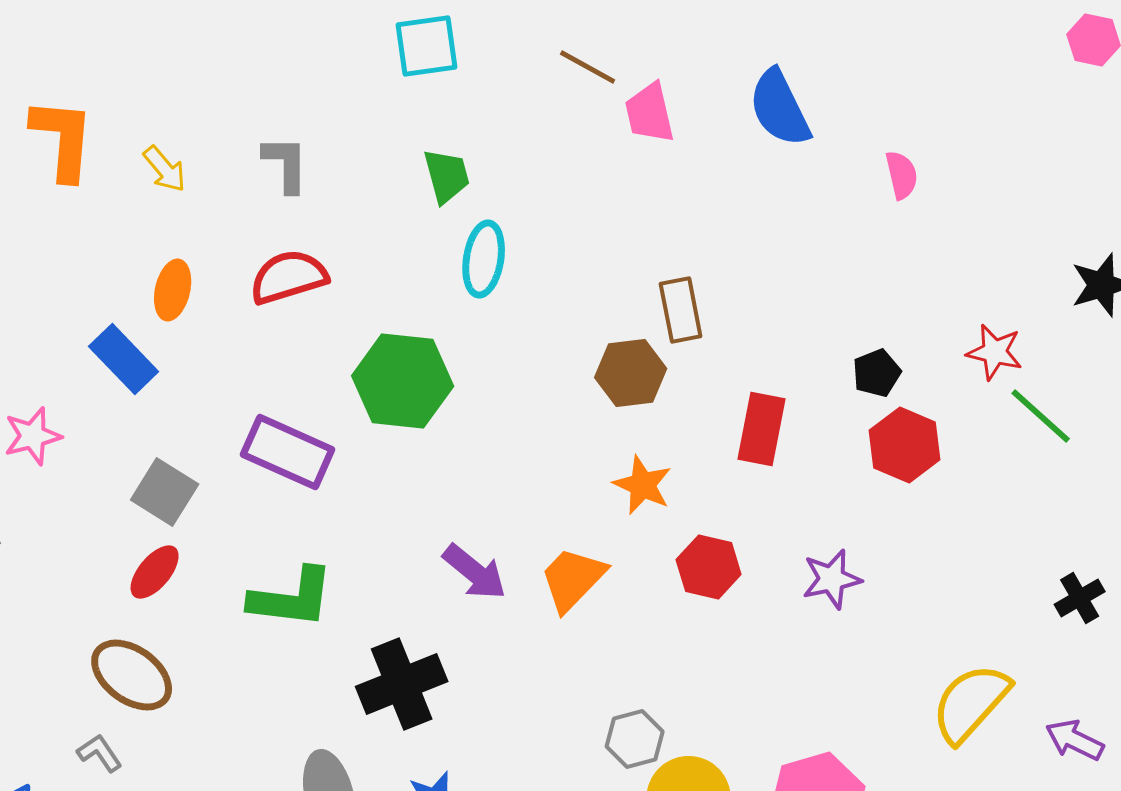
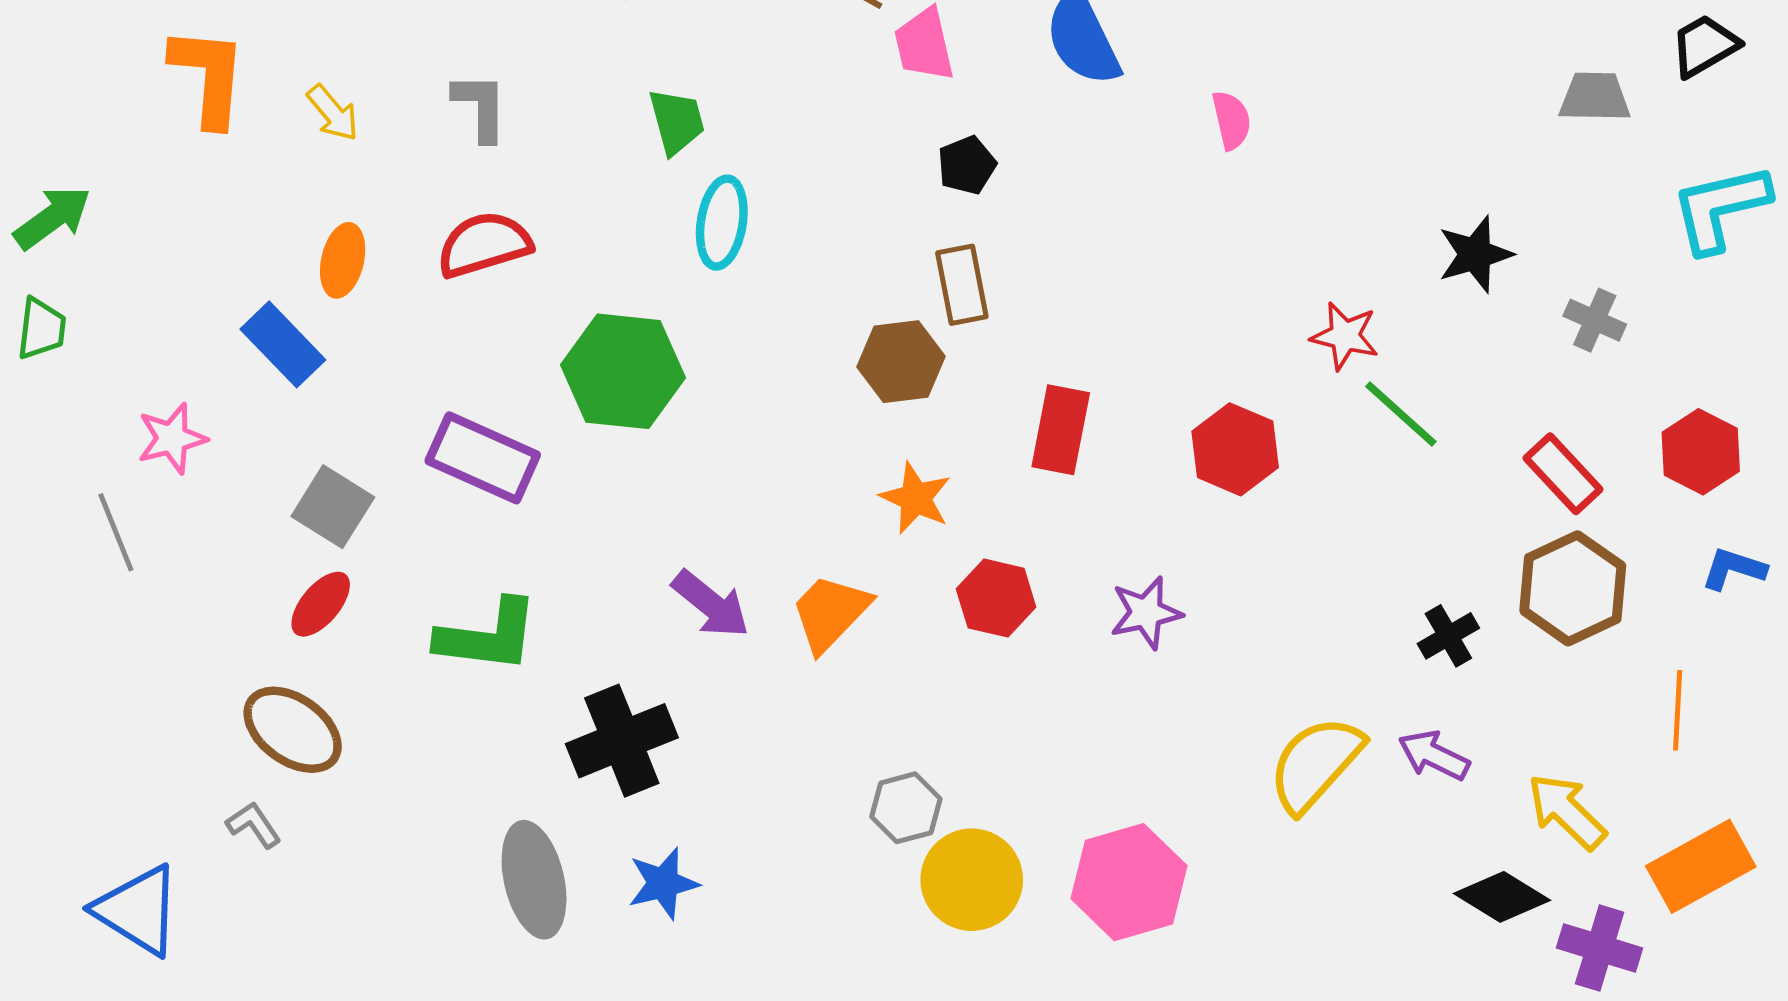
black pentagon: (877, 373) -> (967, 165), moved
purple arrow: (1075, 740) -> (1434, 755), moved

